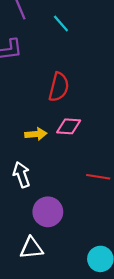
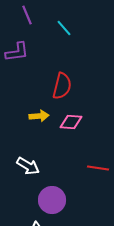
yellow arrow: (36, 134) -> (39, 116), moved
white arrow: (22, 175) -> (28, 166), turned 140

